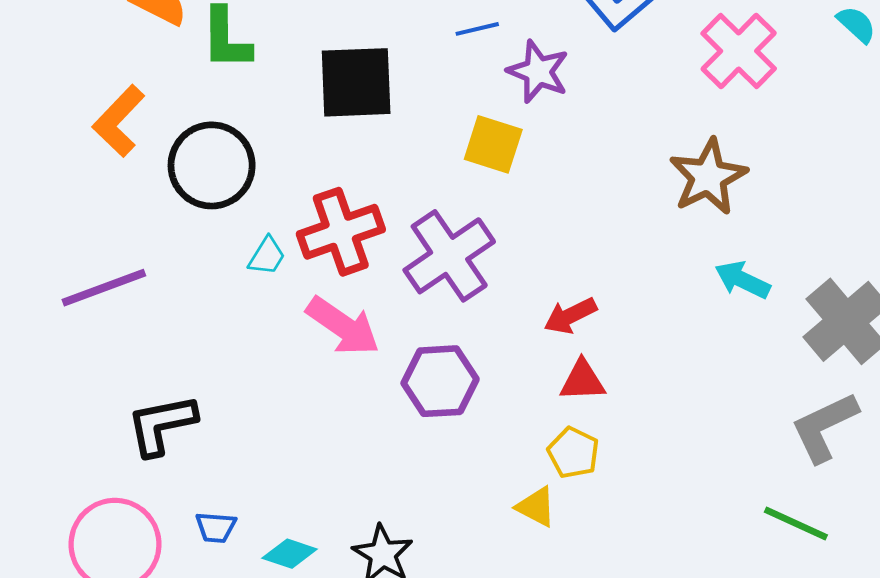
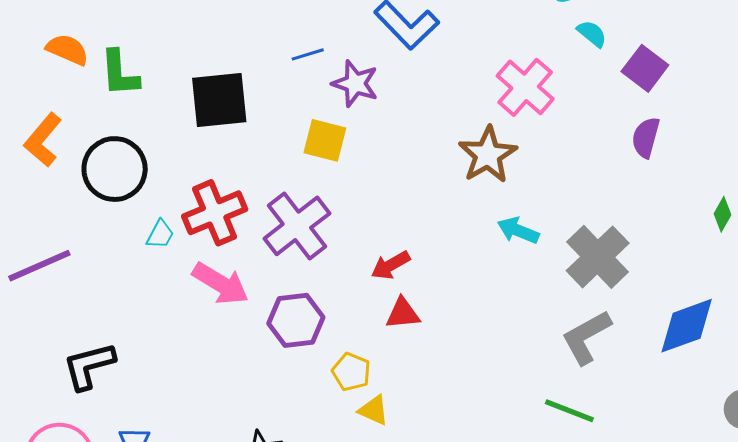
pink cross: (739, 51) -> (525, 87), moved
yellow pentagon: (573, 453) -> (351, 372), moved

